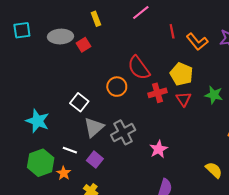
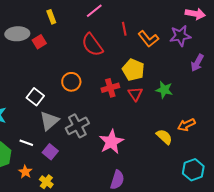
red semicircle: (139, 68) -> (92, 45), moved
pink star: (159, 149) -> (111, 142), size x1.4
yellow semicircle: (214, 170) -> (164, 137), moved
orange star: (64, 173) -> (25, 172), moved

